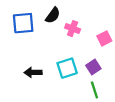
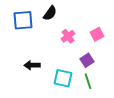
pink cross: (73, 29) -> (68, 36), moved, turned 32
cyan square: (67, 68) -> (63, 78), moved, turned 30

